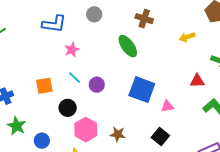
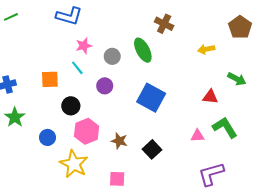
gray circle: (94, 14) -> (112, 56), moved
cyan line: (75, 78) -> (77, 68), moved
pink triangle: (167, 106) -> (197, 136), moved
black square: (160, 136) -> (152, 149), moved
blue circle: (42, 141) -> (47, 137), moved

